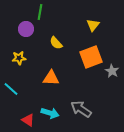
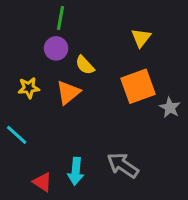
purple circle: (26, 29) -> (56, 48), moved
orange triangle: (51, 78) -> (68, 92), moved, turned -42
cyan arrow: (50, 113) -> (76, 171), turned 78

